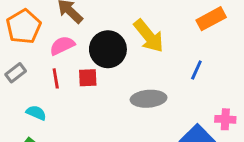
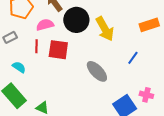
black circle: (108, 49) -> (76, 20), moved
red square: (88, 78) -> (58, 50), size x1.5
gray ellipse: (149, 99) -> (97, 71), turned 40

